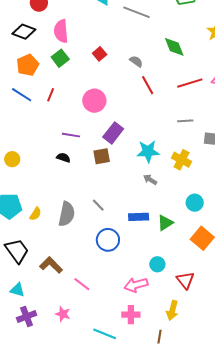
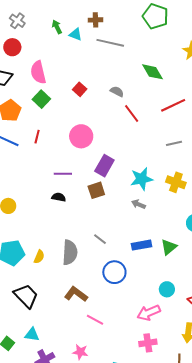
gray arrow: (150, 180) -> (138, 204), moved
brown L-shape: (51, 265) -> (76, 294), moved

